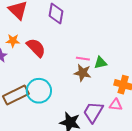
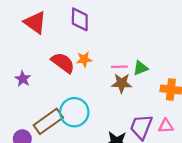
orange star: (13, 41) -> (84, 59), moved
pink triangle: (116, 105) -> (166, 126), moved

